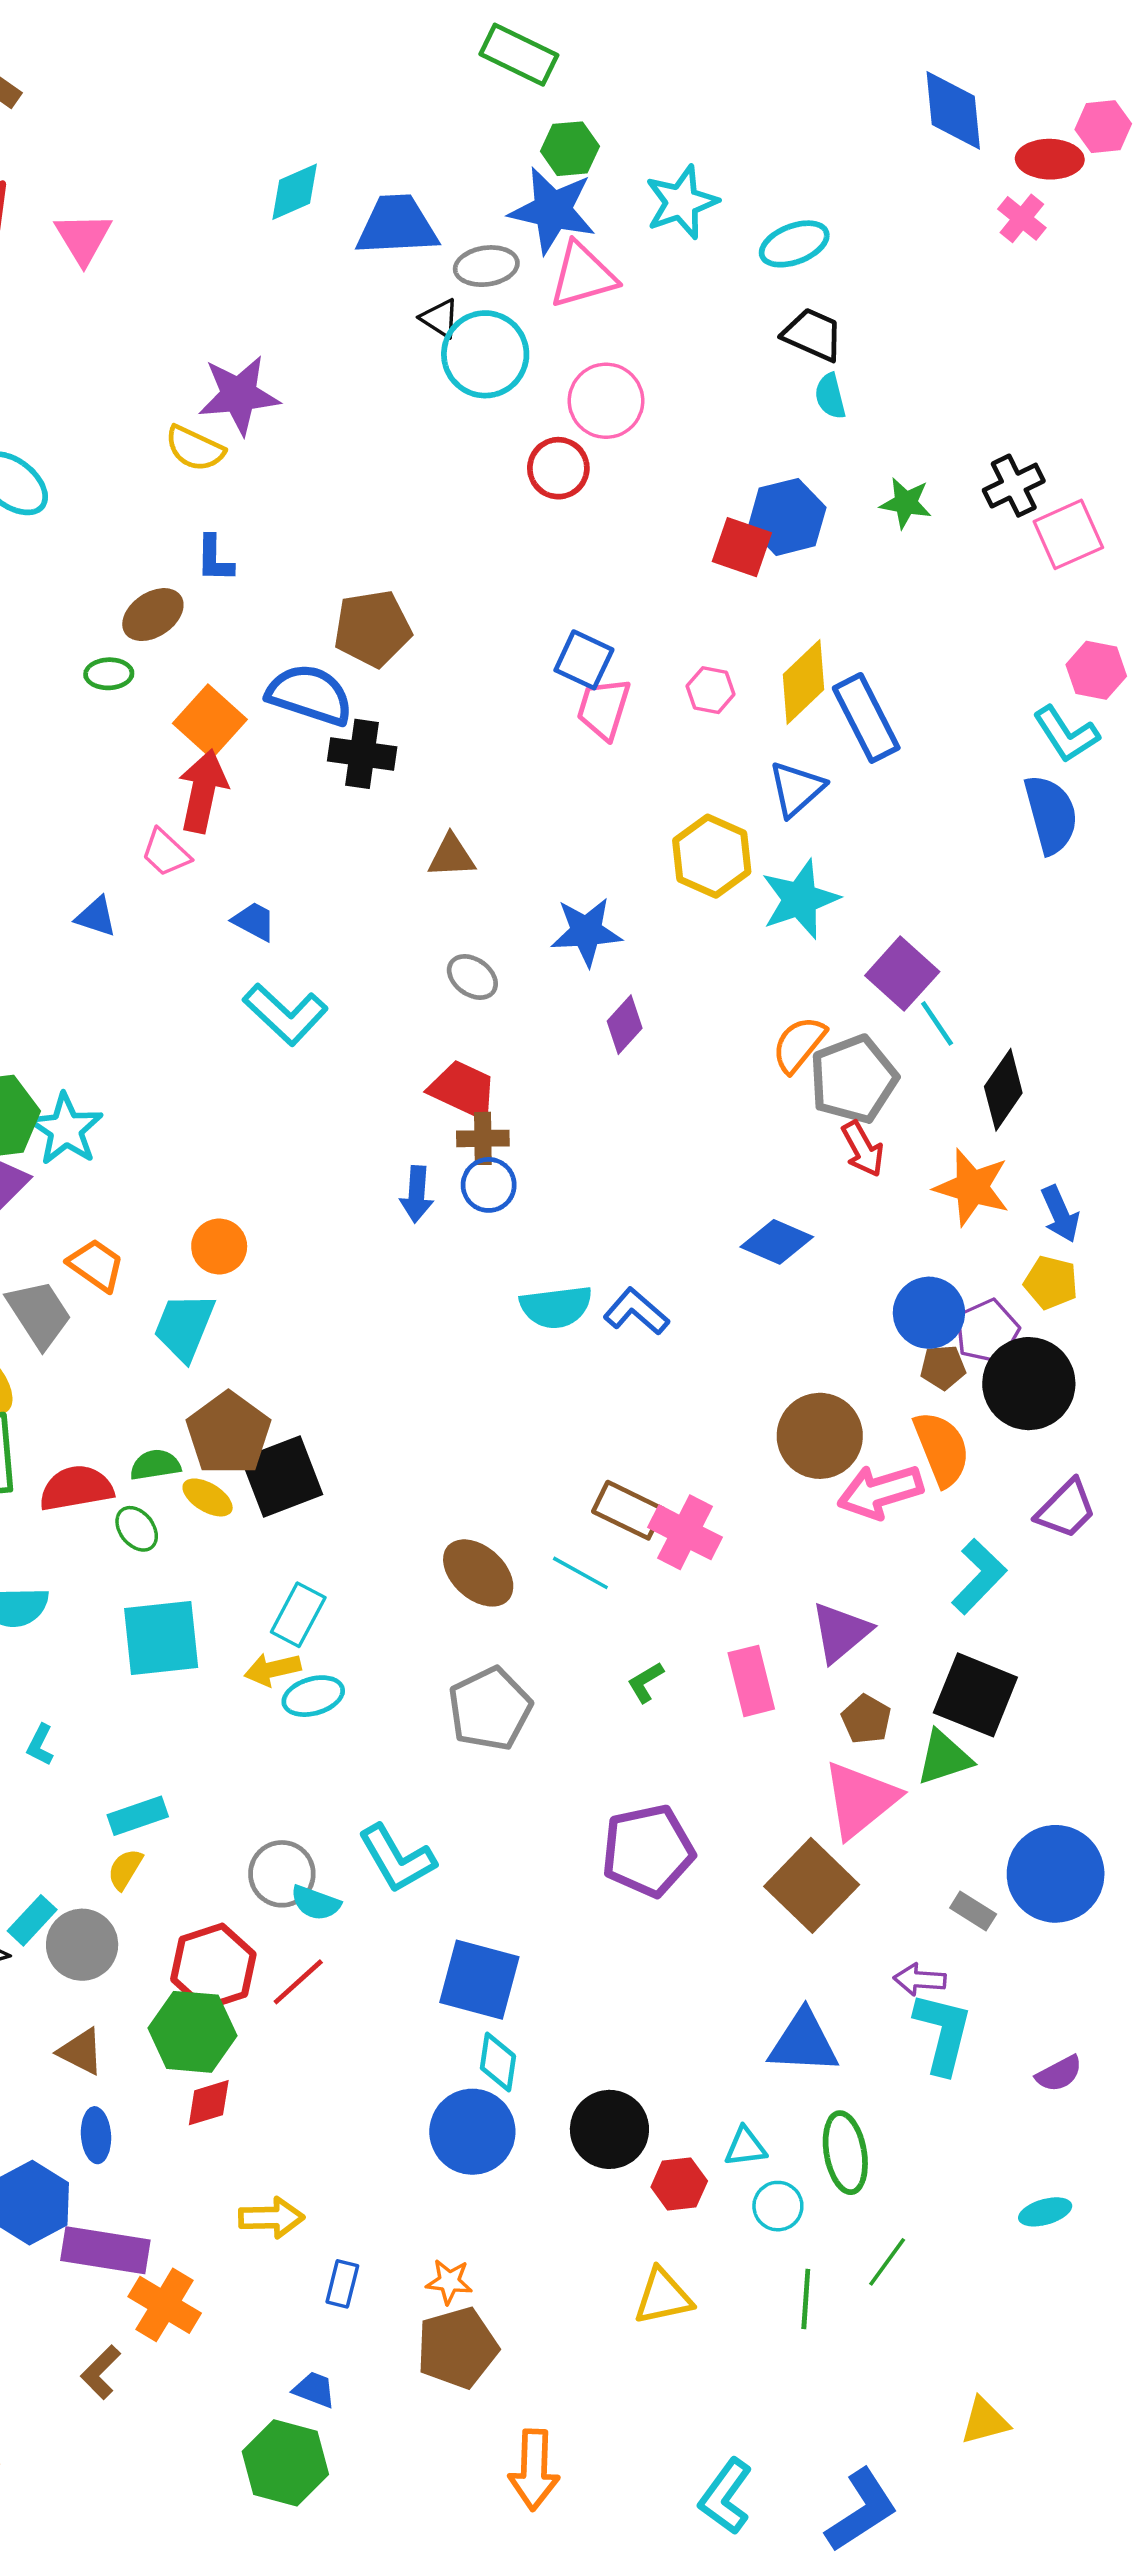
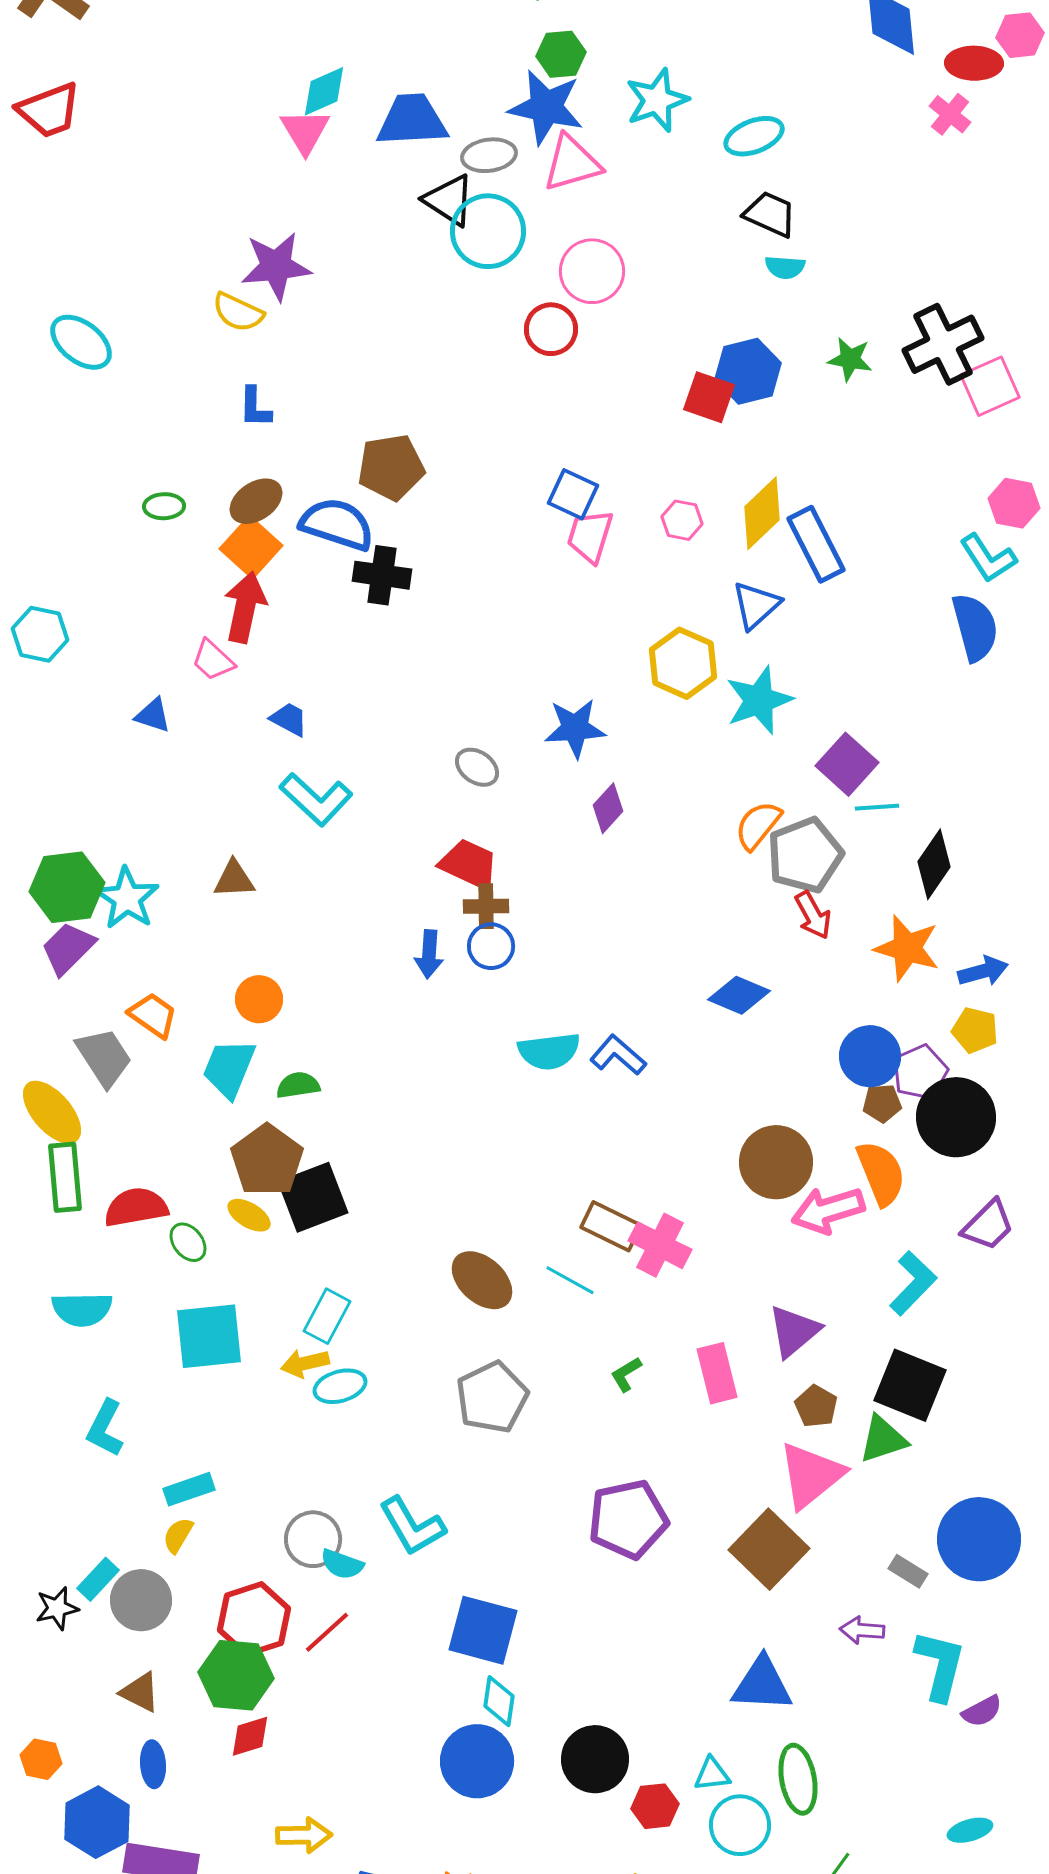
pink triangle: (83, 238) -> (305, 131), moved
black triangle: (440, 318) -> (449, 200), size x1.5
cyan semicircle: (830, 396) -> (785, 267), turned -72
black cross: (1014, 486) -> (943, 344), size x1.5
brown ellipse: (153, 615) -> (256, 501), moved
brown triangle: (451, 856) -> (234, 879), moved
cyan line: (937, 1023) -> (877, 807), turned -60
blue arrow: (1060, 1214) -> (983, 971), turned -81
green semicircle: (155, 1465) -> (298, 1085), moved
cyan L-shape: (40, 1745) -> (105, 1428), size x1.6
cyan L-shape: (943, 2033) -> (940, 1665), moved
cyan circle: (778, 2206) -> (740, 1825), size x1.4

